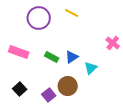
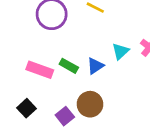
pink rectangle: (19, 52) -> (40, 70), moved
cyan triangle: (91, 68) -> (120, 51), moved

